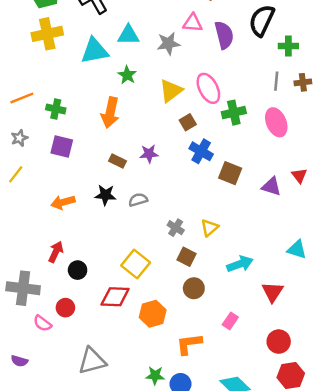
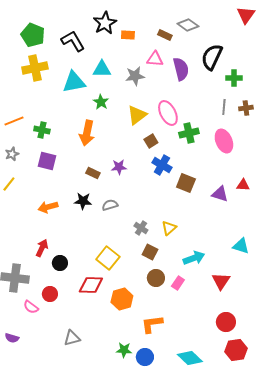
red triangle: (299, 176) -> (243, 185), turned -48
pink rectangle: (230, 321) -> (178, 283), moved
gray triangle: (92, 361) -> (72, 338), size x0.7

